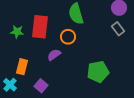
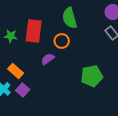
orange rectangle: (22, 67) -> (16, 71), turned -63
purple square: (41, 86) -> (23, 90), moved

